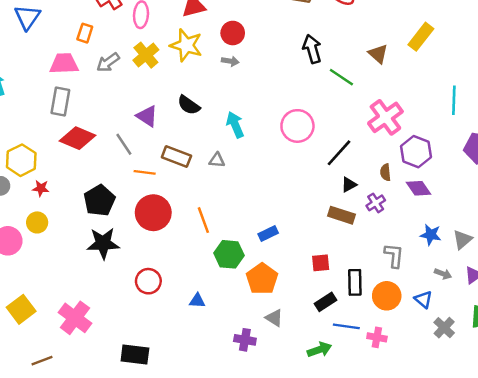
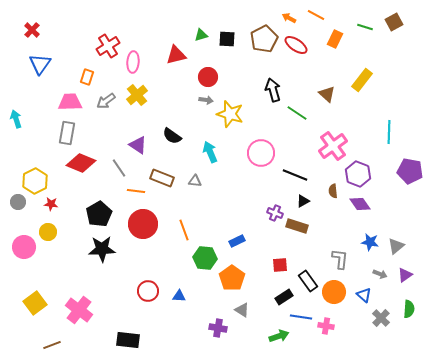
yellow star: (186, 45) -> (230, 114), moved
black line: (339, 153) -> (295, 175), turned 70
purple cross: (376, 203) -> (275, 213), moved, turned -35
red circle: (148, 281) -> (148, 291), moved
black rectangle: (355, 282) -> (308, 281), turned -35

